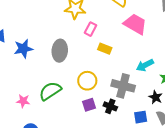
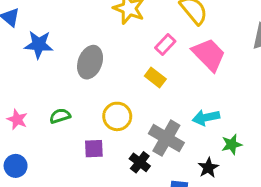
pink rectangle: (91, 29) -> (165, 44), moved
green semicircle: (50, 91) -> (60, 116), size x0.6
purple square: (89, 105) -> (94, 149), moved

